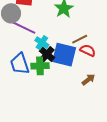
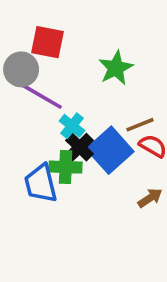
blue square: (64, 55) -> (110, 150), turned 30
blue trapezoid: (20, 64) -> (41, 184), moved

